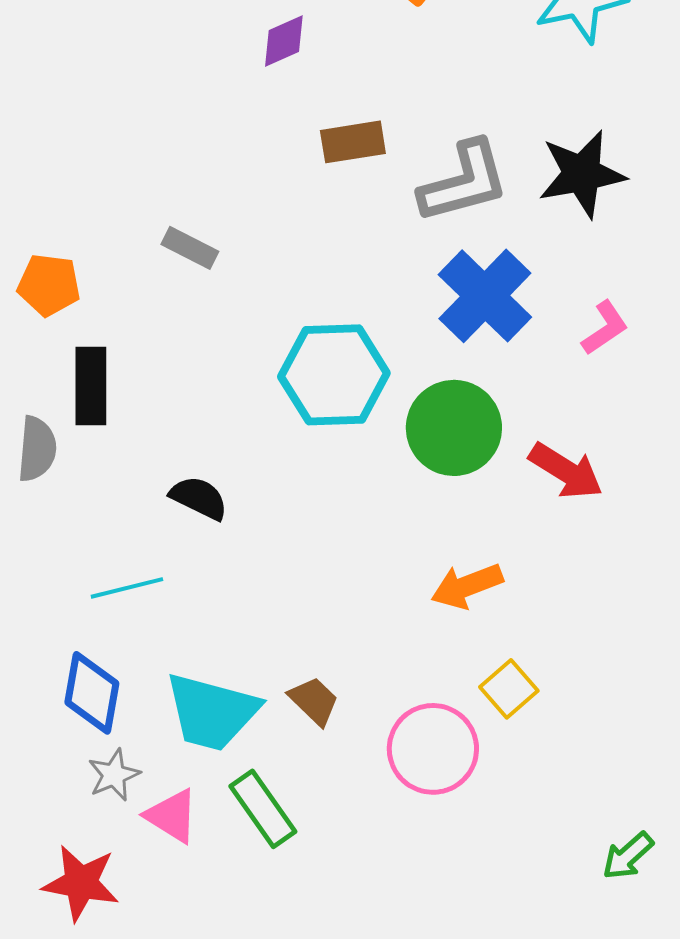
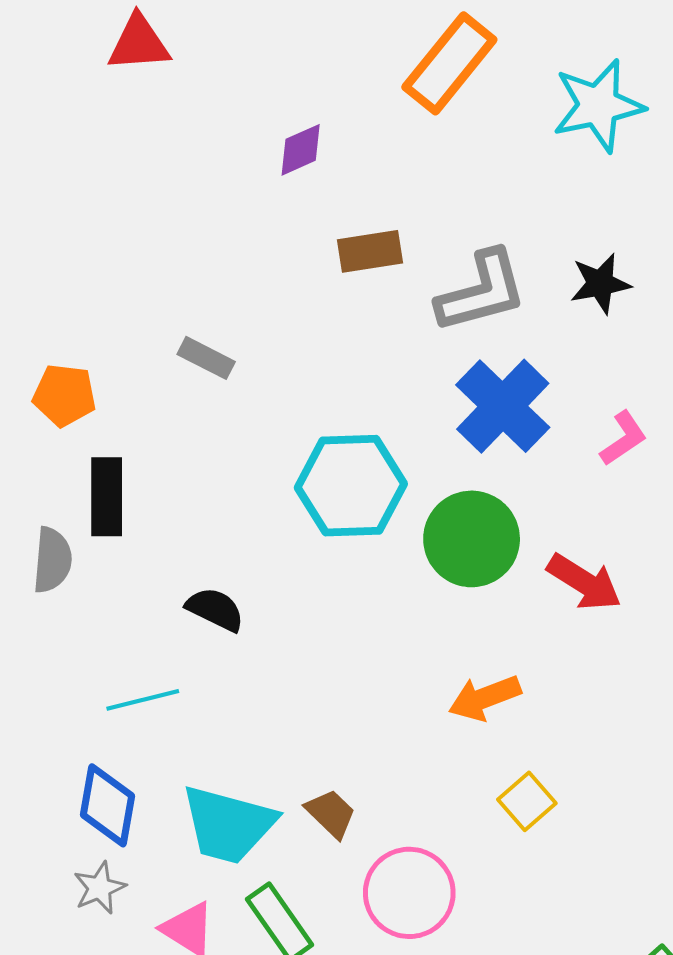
black star: (582, 174) -> (600, 284), size x0.7
pink circle: (433, 749) -> (409, 893), moved
gray star: (114, 775) -> (100, 888), moved

